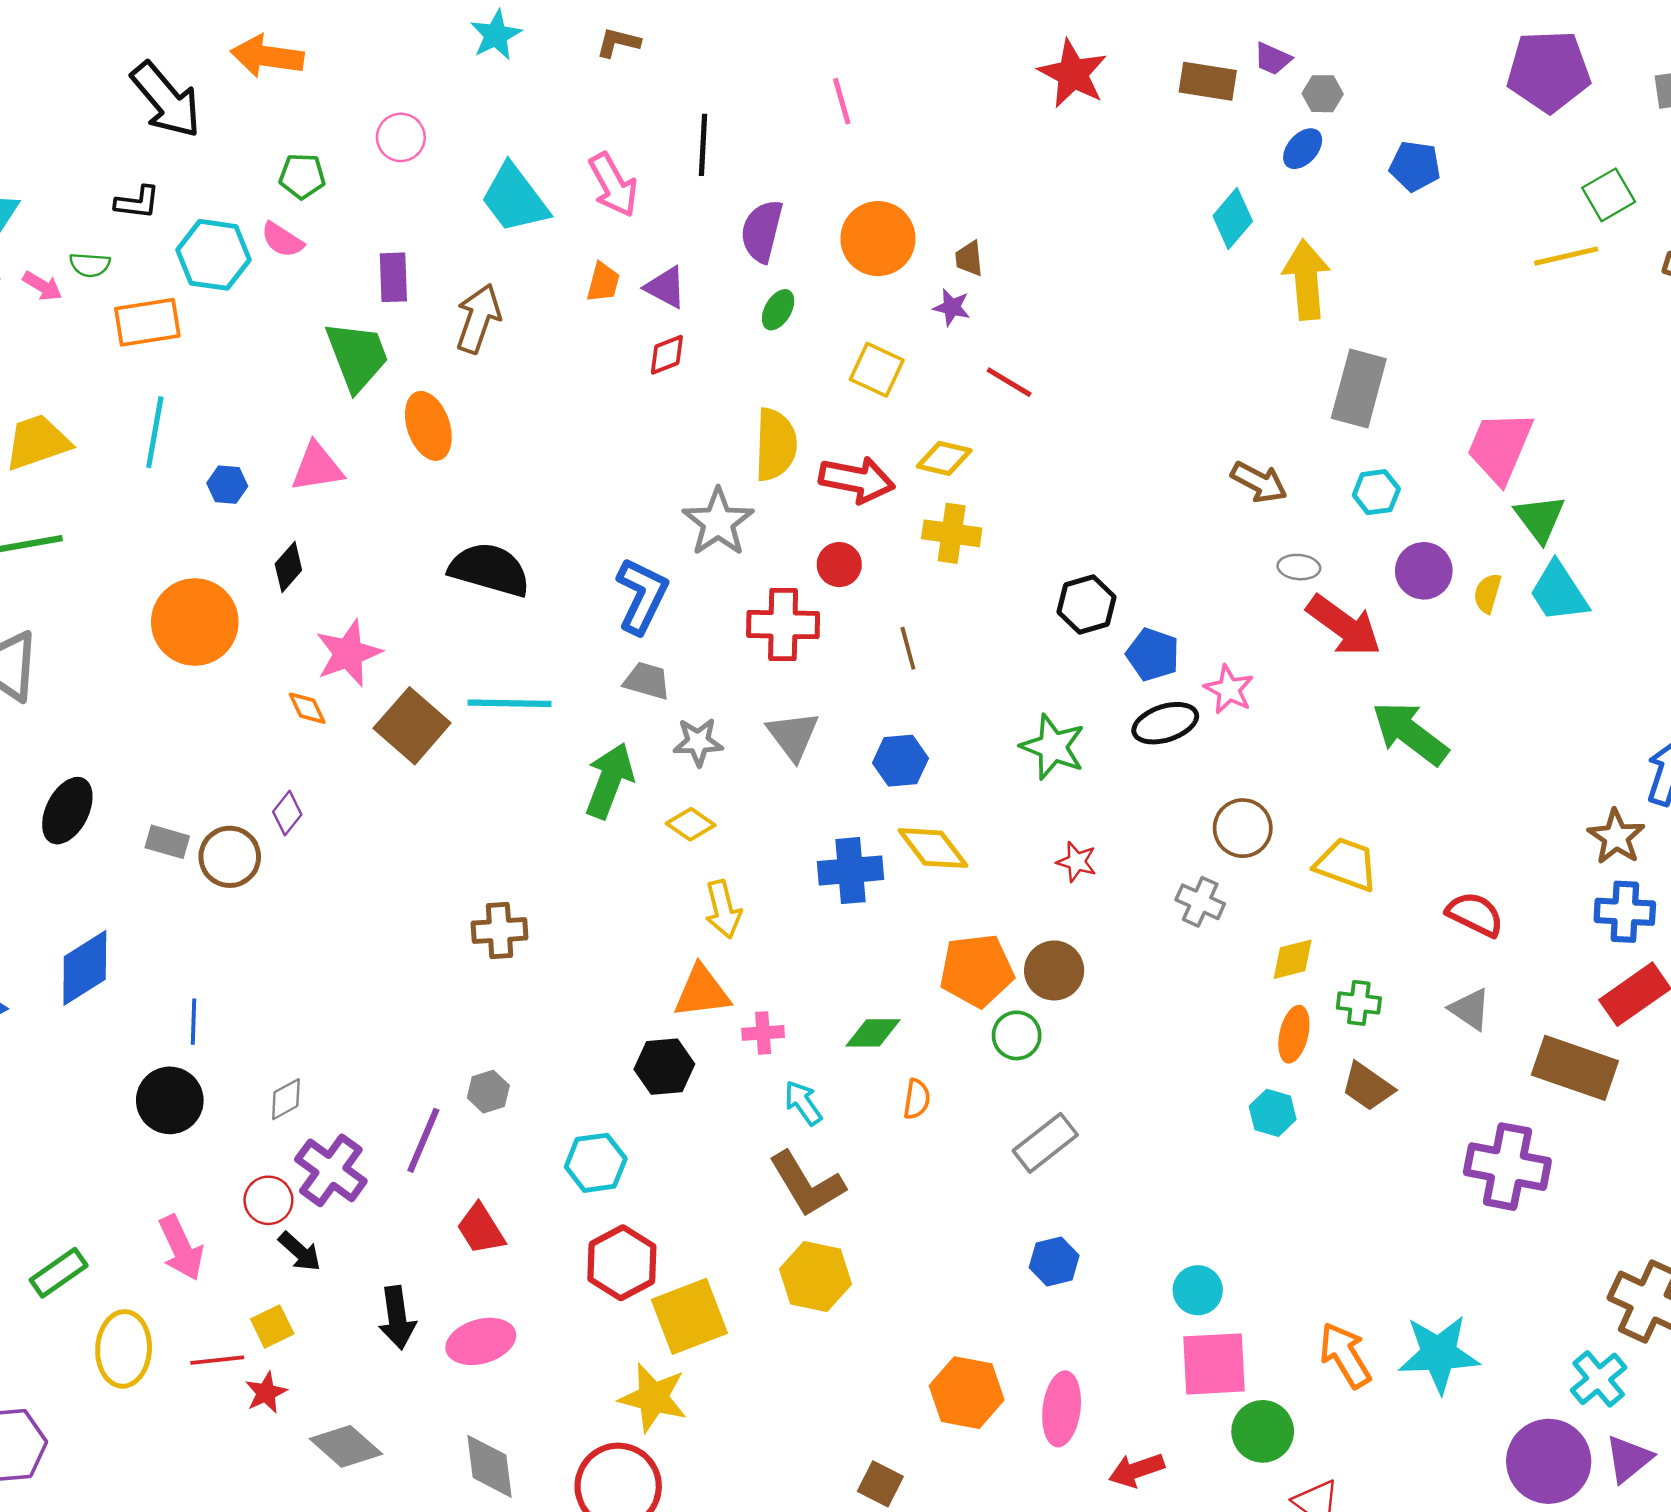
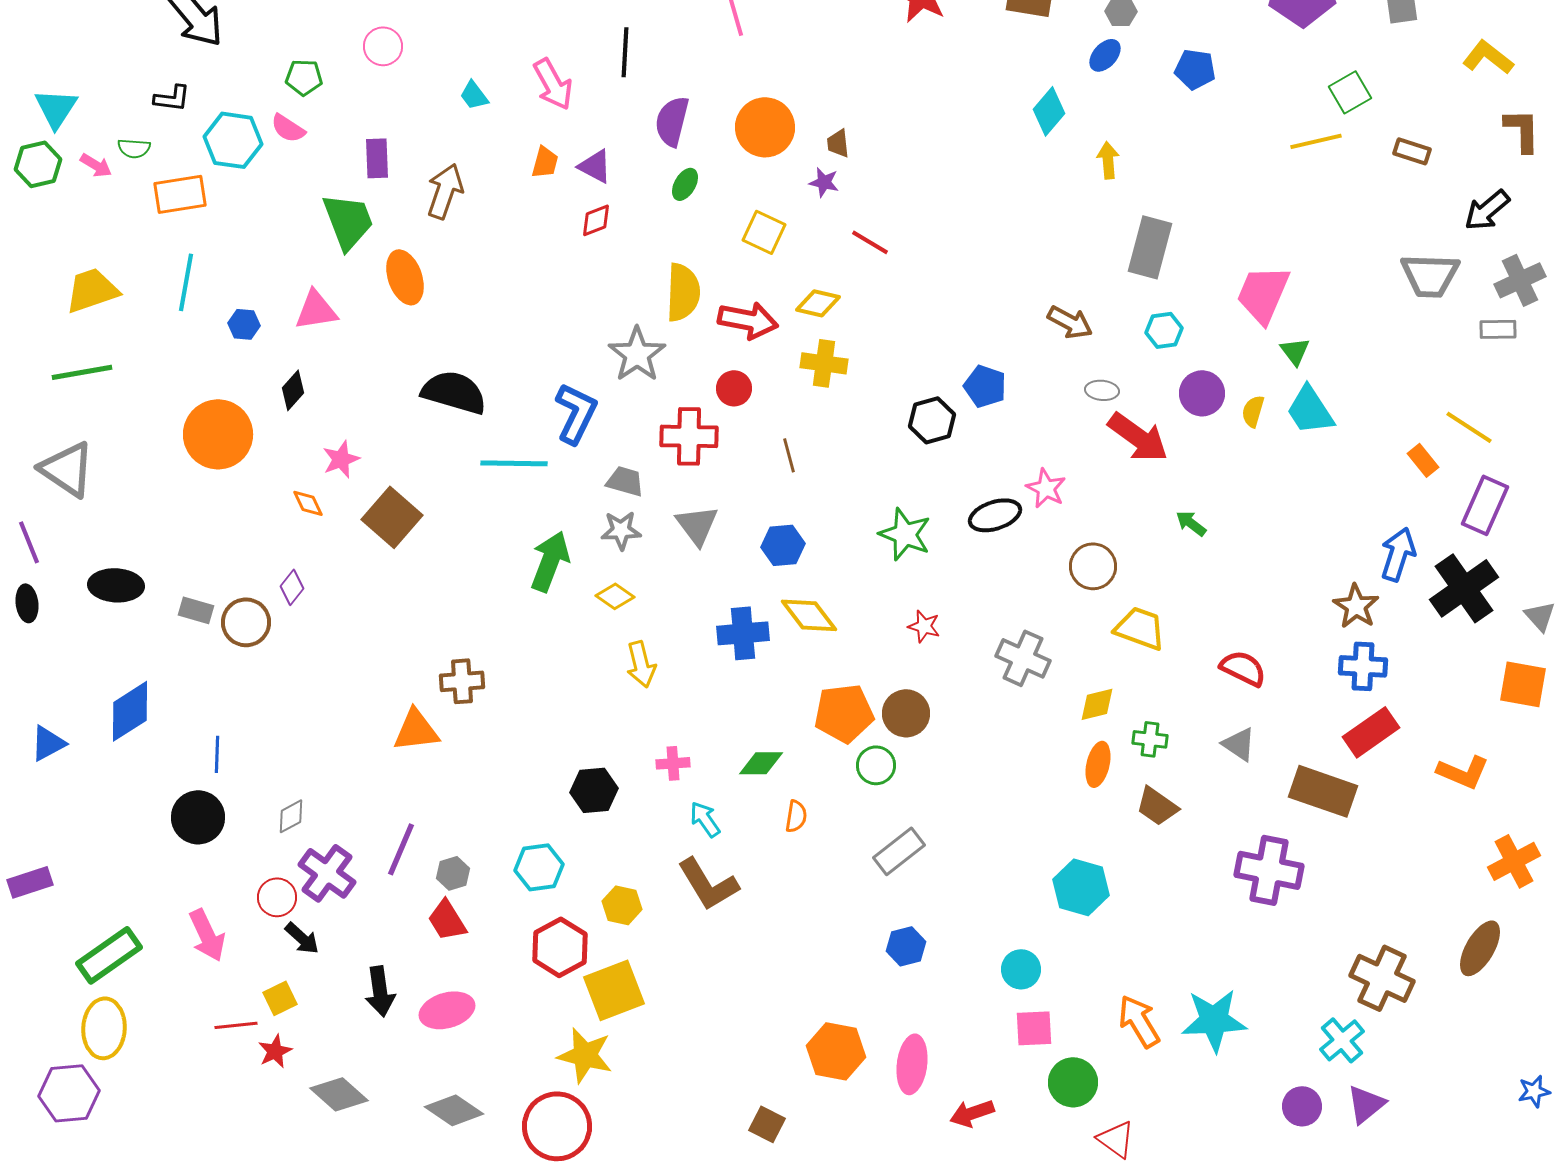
cyan trapezoid: (515, 199) -> (474, 95), size x0.5
yellow arrow: (1306, 280) -> (1108, 160), size x0.6
green triangle: (1540, 518) -> (1295, 351), size x0.7
pink star: (348, 653) -> (341, 459), size x0.7
blue pentagon: (1153, 654) -> (985, 386), moved
gray trapezoid: (647, 681) -> (625, 481), moved
cyan line: (510, 703) -> (514, 463), moved
green arrow: (1410, 733) -> (1191, 523), size x0.5
black ellipse: (67, 811) -> (116, 585), turned 66
brown circle: (1243, 828) -> (1093, 566), moved
gray cross: (1200, 902) -> (1023, 658), size x1.4
orange triangle: (702, 992) -> (416, 730), moved
gray hexagon: (488, 1092) -> (453, 873), moved
cyan hexagon: (1273, 1113) -> (1081, 887), moved, size x1.5
green rectangle: (59, 1273) -> (109, 955), size x1.4
yellow hexagon: (816, 1276) -> (622, 905), moved, size x0.7
yellow ellipse: (124, 1349) -> (104, 1028), moved
pink square: (1214, 1364) -> (1034, 1028), size x0.7
purple circle: (1549, 1461) -> (1302, 1106), size x0.6
gray diamond: (490, 1466) -> (454, 1110), turned -48

